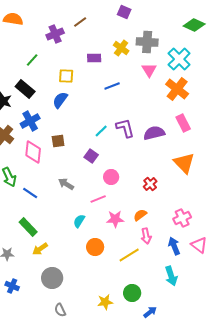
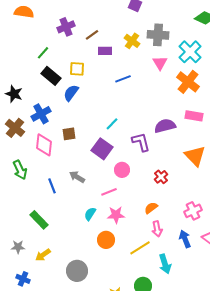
brown line: (80, 22) -> (92, 35), moved
black rectangle: (25, 89) -> (51, 76), moved
pink rectangle: (183, 123) -> (194, 116), turned -54
purple L-shape: (125, 128) -> (141, 142), moved
purple square: (91, 156) -> (102, 149), size x1.5
blue line: (30, 193) -> (52, 186), moved, turned 35
pink star: (115, 219) -> (116, 215), moved
yellow arrow: (40, 249) -> (43, 255), moved
cyan arrow: (171, 276) -> (165, 264), moved
gray circle: (52, 278) -> (77, 271), moved

